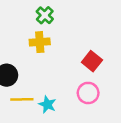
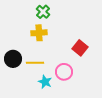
pink circle: (88, 93) -> (64, 72), moved
yellow line: (22, 99) -> (35, 63), moved

